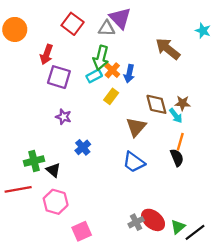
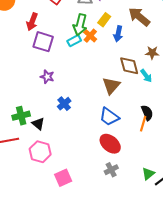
blue arrow: (129, 74) -> (118, 34), moved
yellow rectangle: (111, 96) -> (104, 20), moved
brown star: (183, 103) -> (152, 53), moved
orange line: (180, 142) -> (143, 124), moved
red ellipse: (153, 220) -> (110, 144), moved

